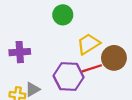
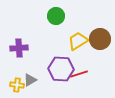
brown circle: (114, 58) -> (100, 39), moved
red line: (92, 68) -> (79, 74), moved

